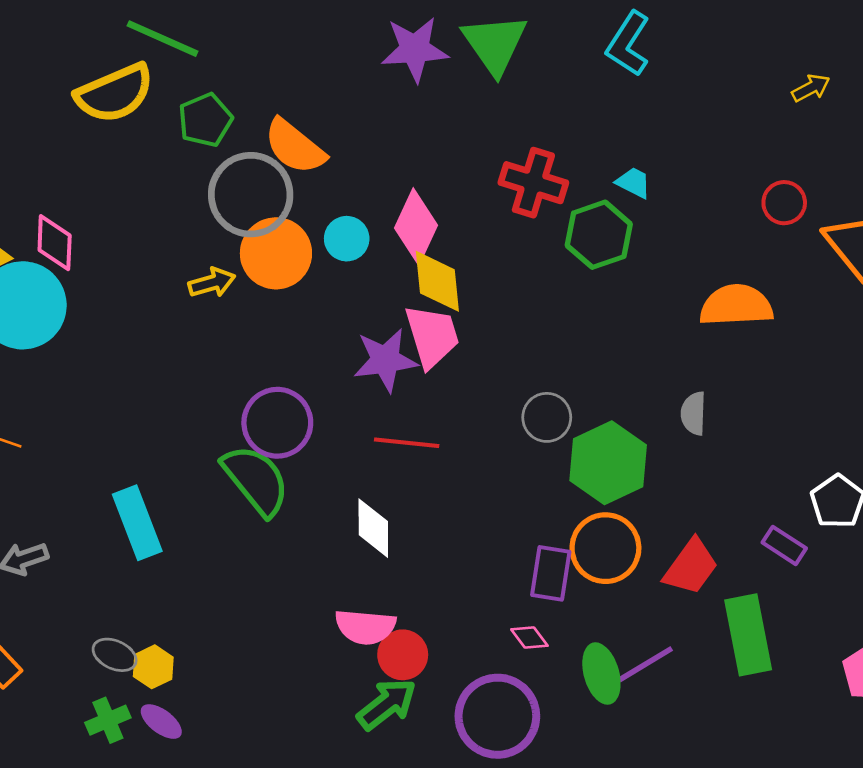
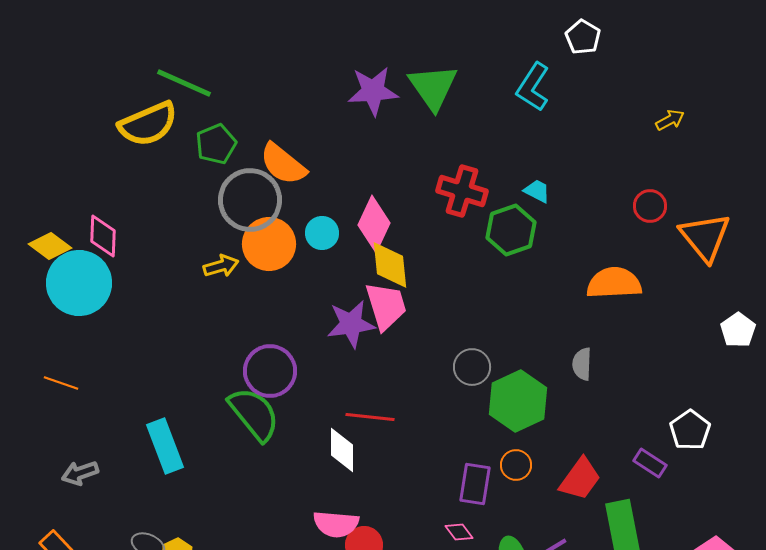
red line: (407, 443) -> (370, 417), moved
orange circle: (605, 548) -> (516, 465), size x0.6

